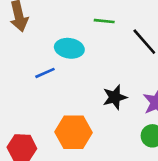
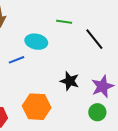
black star: (115, 97) -> (70, 81), turned 30

